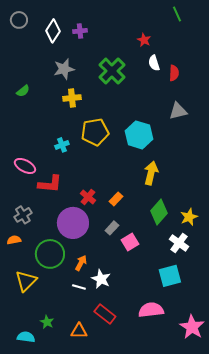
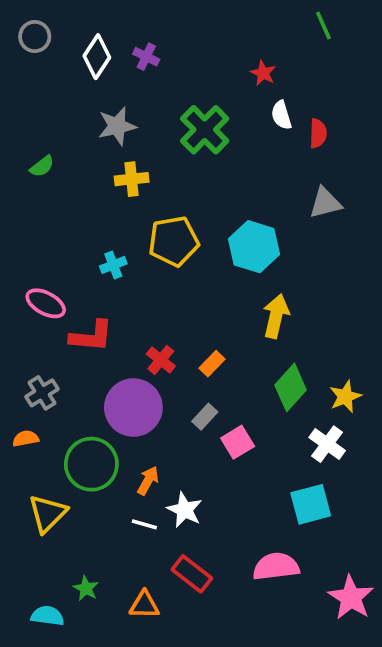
purple cross: (80, 31) -> (146, 57), turned 32

